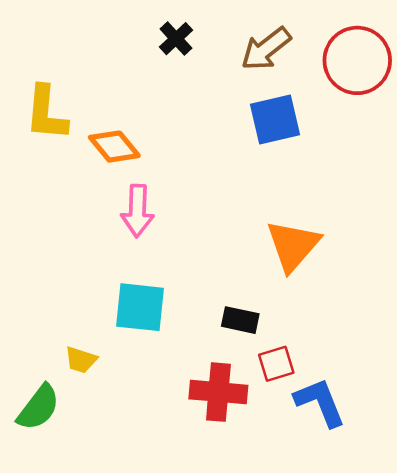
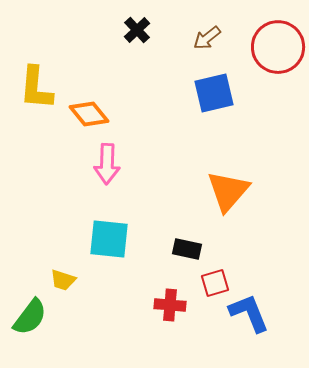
brown arrow: (266, 49) -> (207, 38), size x0.7
red cross: (218, 392) -> (170, 305), size x0.7

